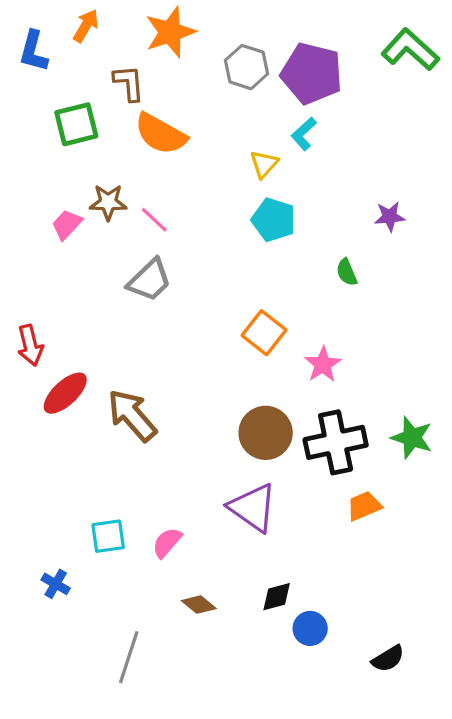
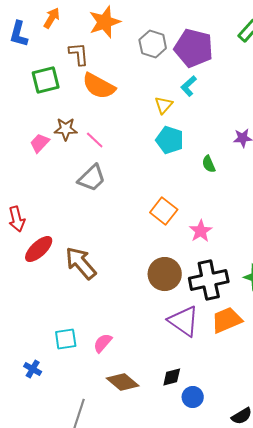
green semicircle: (347, 272) -> (209, 164), moved
orange trapezoid: (364, 506) -> (227, 320), size x1.4
purple triangle: (253, 508) -> (184, 321), moved
brown diamond: (199, 605) -> (123, 382), size x1.5

